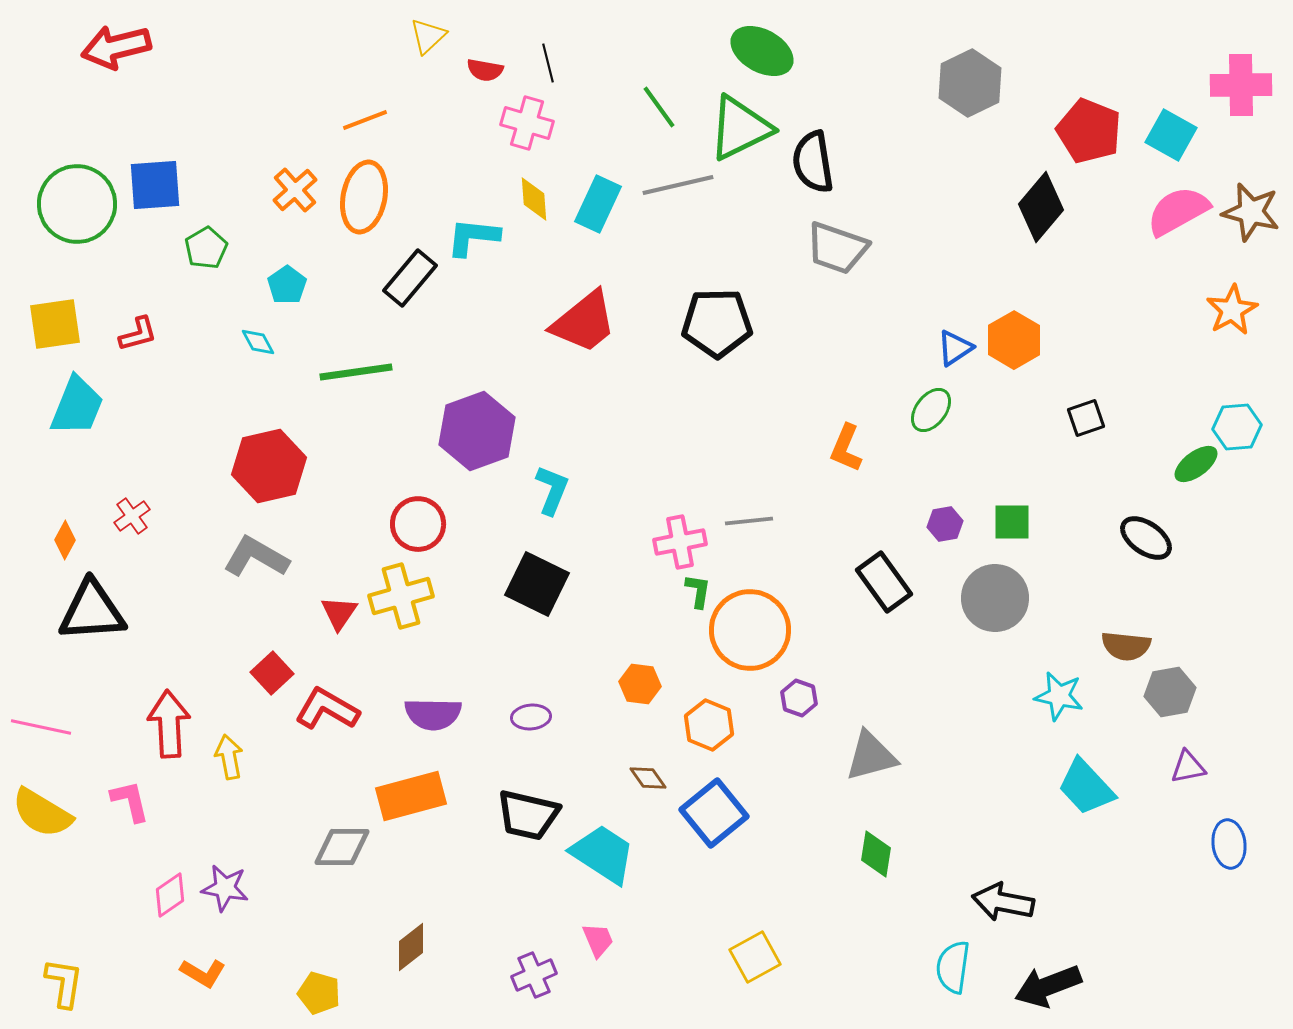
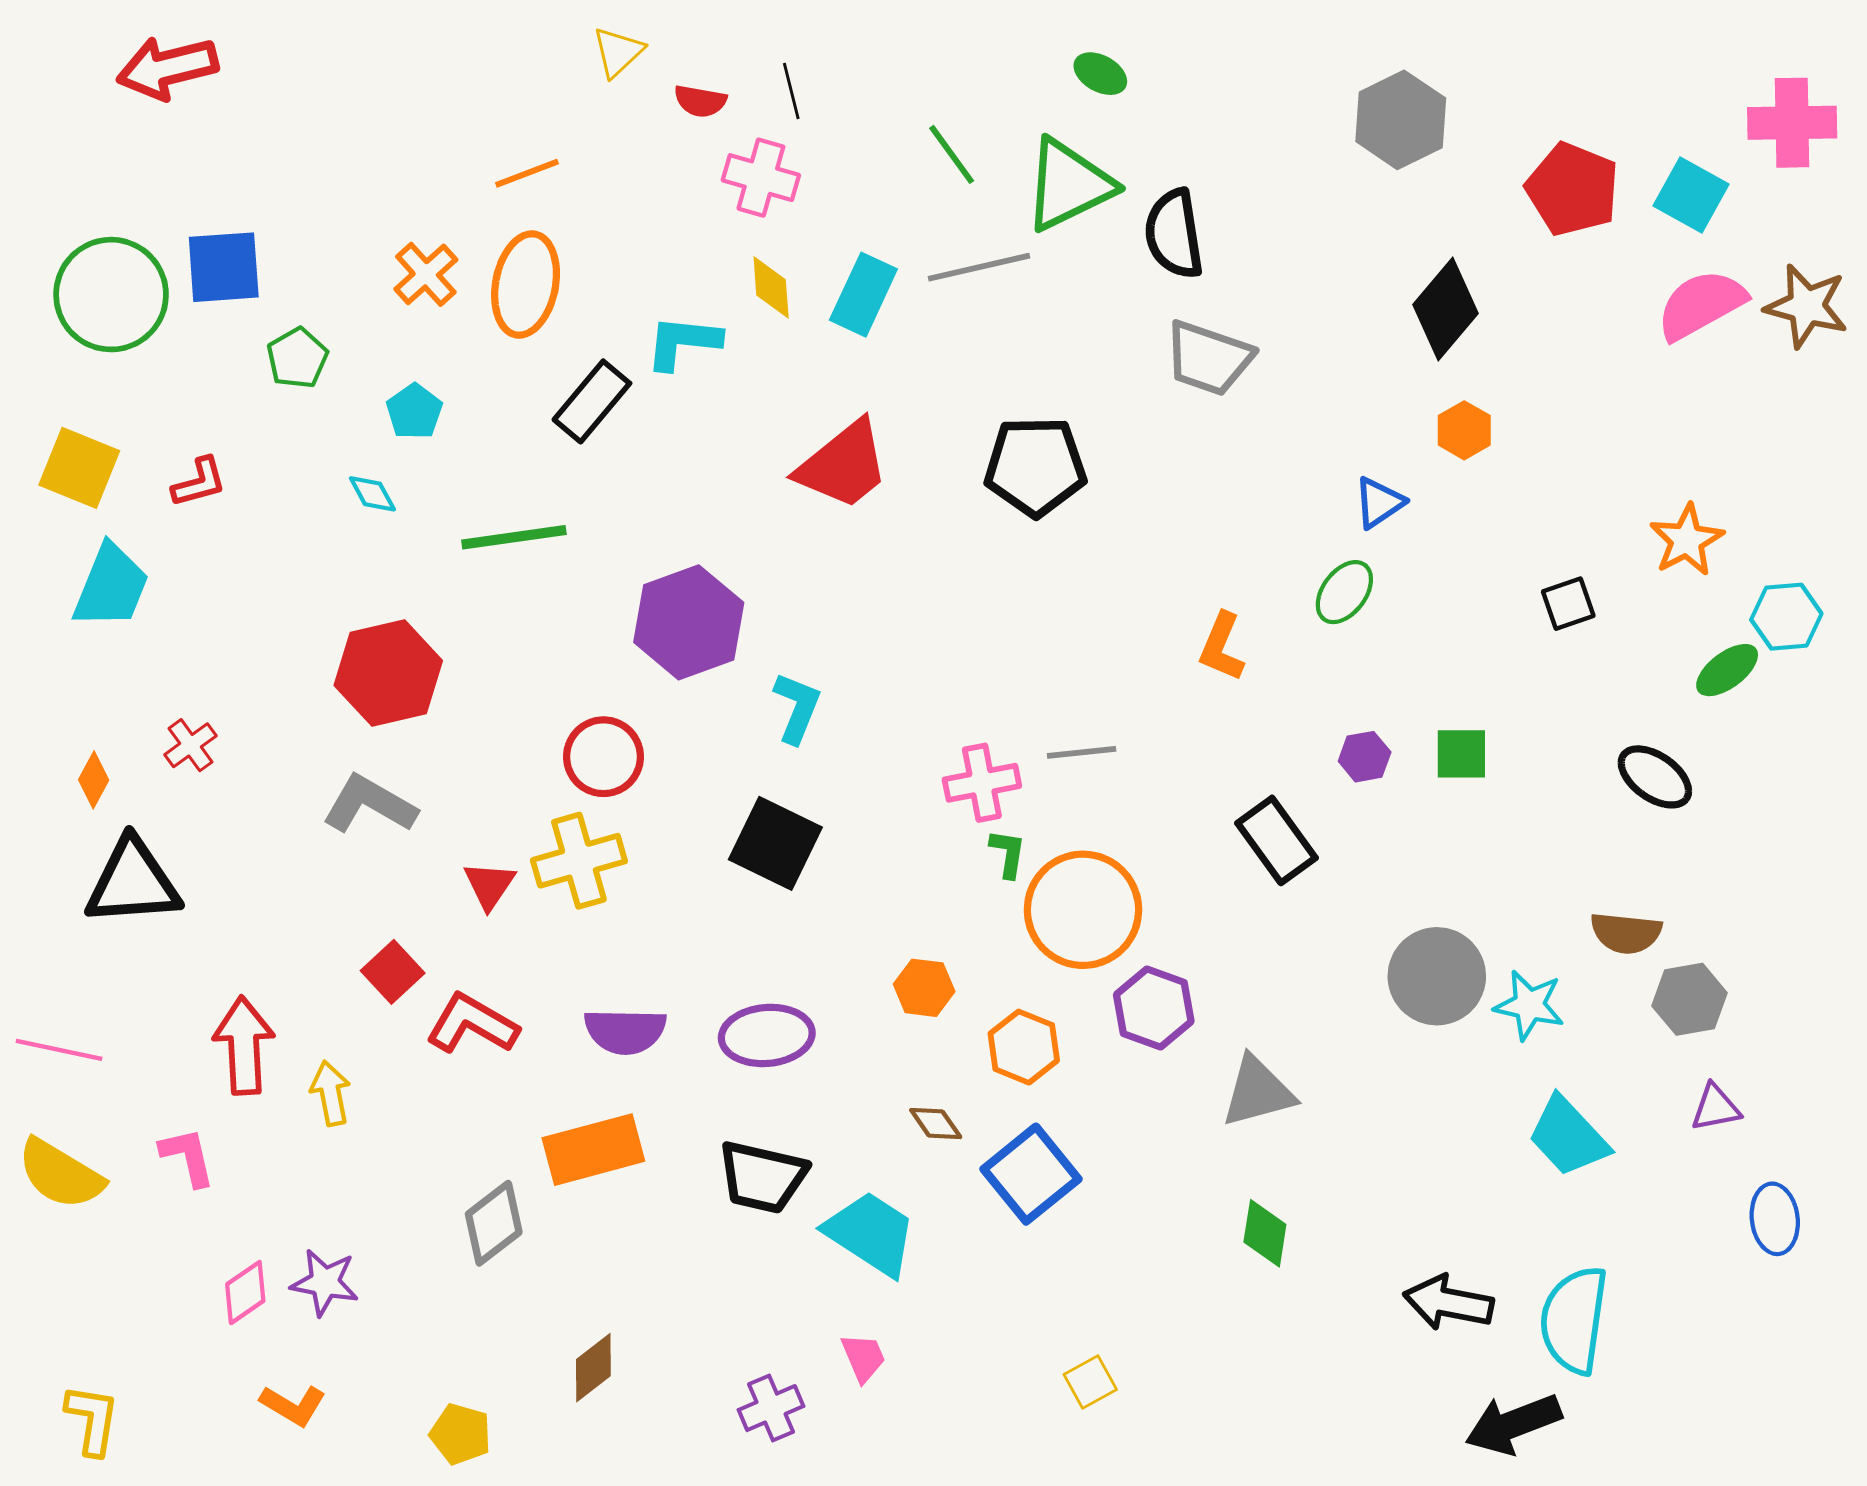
green ellipse: (762, 51) -> (1100, 74), size x0.6
black diamond: (1041, 207) -> (1445, 309), moved
orange star: (1232, 310) -> (1687, 540), moved
yellow square: (55, 324) -> (79, 468), turned 30
orange hexagon: (1014, 340) -> (1464, 430), moved, size x0.7
gray circle: (995, 598) -> (1437, 976), moved
purple hexagon: (799, 698) -> (1154, 1008), size x1.5
purple ellipse: (531, 717) -> (767, 1035), size x1.6
gray diamond: (342, 847) -> (494, 1223), turned -38
yellow square: (755, 957) -> (1090, 1382), size x0.7
cyan semicircle: (953, 967) -> (1574, 1320), moved, size x1.4

